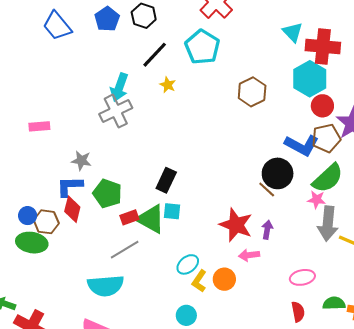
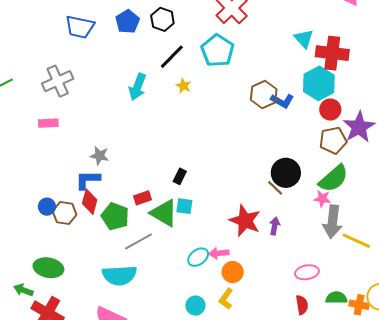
blue trapezoid: (57, 26) -> (80, 27), turned -40
gray cross: (116, 111) -> (58, 81), moved
pink rectangle: (39, 126) -> (48, 123), moved
blue L-shape: (302, 145) -> (282, 101), moved, size x0.7
black rectangle: (166, 180) -> (180, 176), size x0.7
green pentagon: (107, 193) -> (115, 216), moved
red rectangle: (129, 217) -> (143, 198), moved
green ellipse: (32, 243) -> (48, 268), moved
pink arrow: (249, 255) -> (219, 253), moved
yellow L-shape: (199, 281) -> (226, 299), moved

